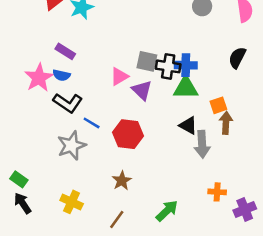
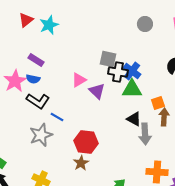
gray square: (147, 61) -> (108, 59), moved
blue cross: (186, 65) -> (132, 71), turned 36
red hexagon: (128, 134) -> (86, 142), moved
orange cross: (217, 192) -> (157, 172), size x1.5

